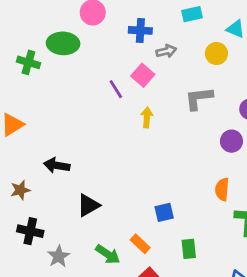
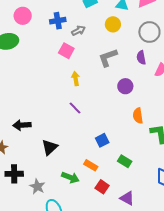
purple line: (116, 89) -> (75, 108), moved
purple circle: (231, 141) -> (125, 86), moved
green rectangle: (189, 249) -> (125, 161), turned -40

